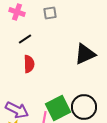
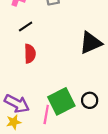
black circle: (84, 107) -> (90, 100), size x0.6

